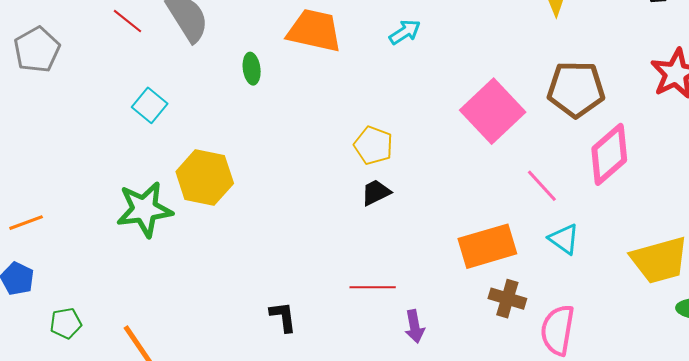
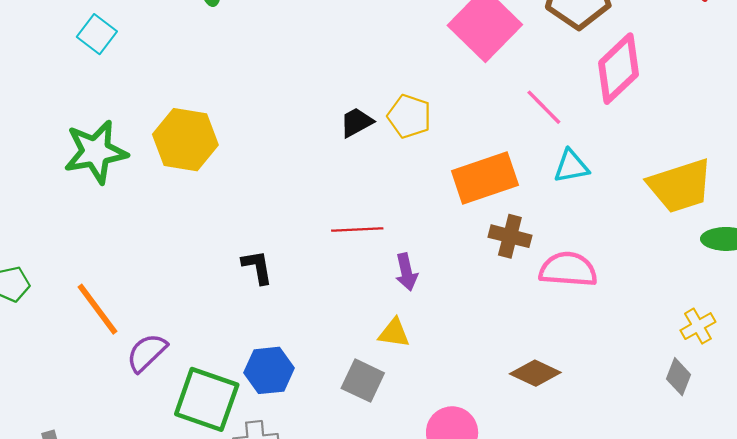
yellow pentagon: (373, 146) -> (409, 116), moved
yellow hexagon: (205, 178) -> (185, 140), moved
cyan triangle: (564, 239) -> (571, 166), turned -44
pink semicircle: (558, 330) -> (568, 269), turned 87

